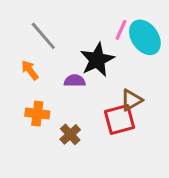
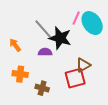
gray line: (43, 36) -> (43, 29), moved
black star: (97, 60) -> (60, 38), turned -30
brown cross: (70, 134) -> (42, 88), turned -32

